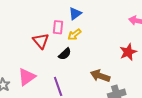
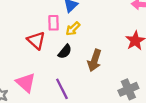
brown arrow: (100, 76) -> (95, 60), moved, turned -84
pink triangle: (27, 77) -> (26, 83), turned -36

